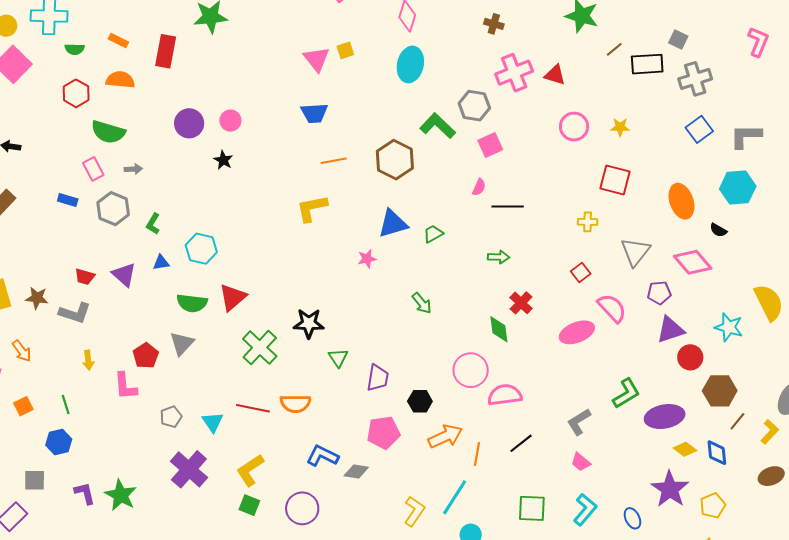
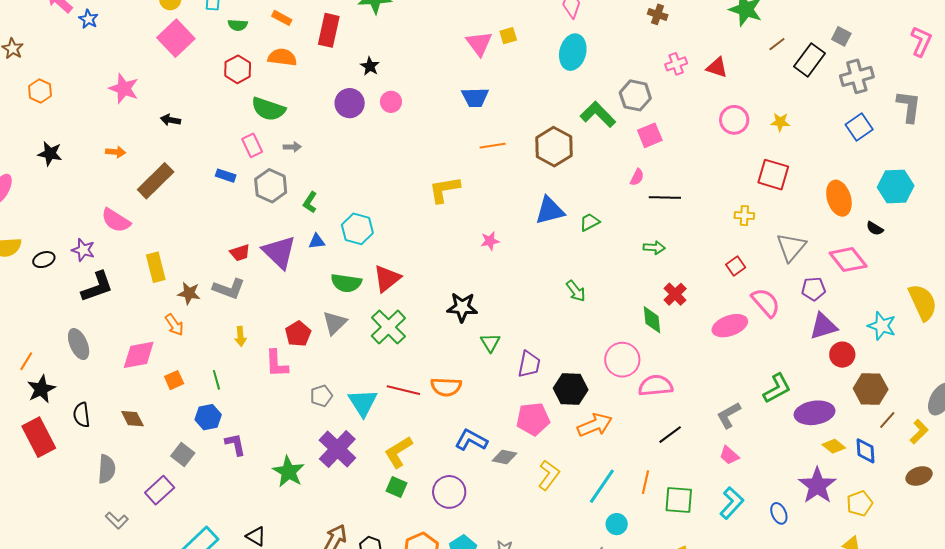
black rectangle: (647, 64) -> (809, 60), turned -52
pink cross: (514, 73) -> (676, 64), size x0.6
gray L-shape: (746, 136) -> (909, 106), moved, turned 96
black star: (223, 160) -> (370, 66), moved
yellow L-shape: (312, 208) -> (444, 189), moved
pink star: (367, 259) -> (490, 241), moved
purple triangle: (124, 275) -> (279, 252), size x1.4
red trapezoid: (85, 277) -> (240, 253), turned -35
brown star: (37, 298) -> (189, 293), moved
green cross: (260, 348) -> (388, 327), moved
black hexagon: (420, 401) -> (571, 389), size x1.4
cyan triangle: (213, 422) -> (363, 403), size x1.4
orange line: (477, 454) -> (646, 482), moved
gray square: (35, 480) -> (183, 455), turned 35
purple L-shape: (85, 493) -> (235, 444), moved
green star: (121, 495) -> (288, 472), moved
yellow L-shape: (414, 511) -> (549, 475), moved

